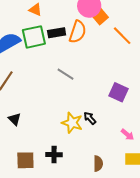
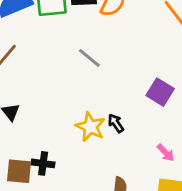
black cross: (54, 155) -> (43, 163), moved

